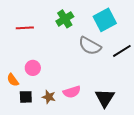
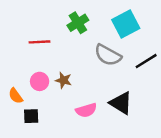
red line: (25, 28) -> (40, 42), moved
brown star: (49, 97) -> (63, 80), moved
black triangle: (105, 98) -> (121, 103), moved, turned -30

